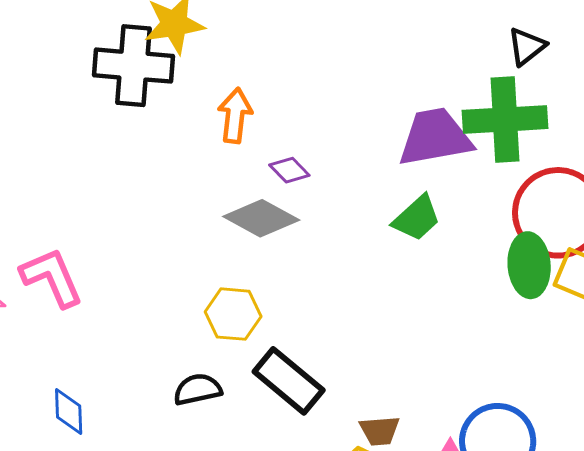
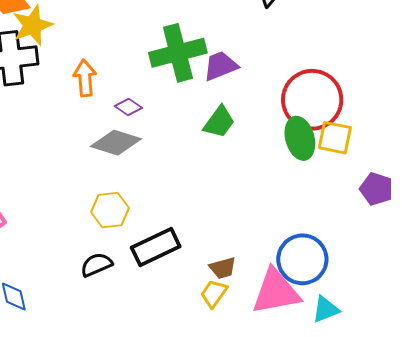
green cross: (505, 119) -> (178, 53), moved
purple trapezoid: (435, 137) -> (221, 66), size x0.7
black rectangle: (289, 381) -> (156, 247), turned -54

